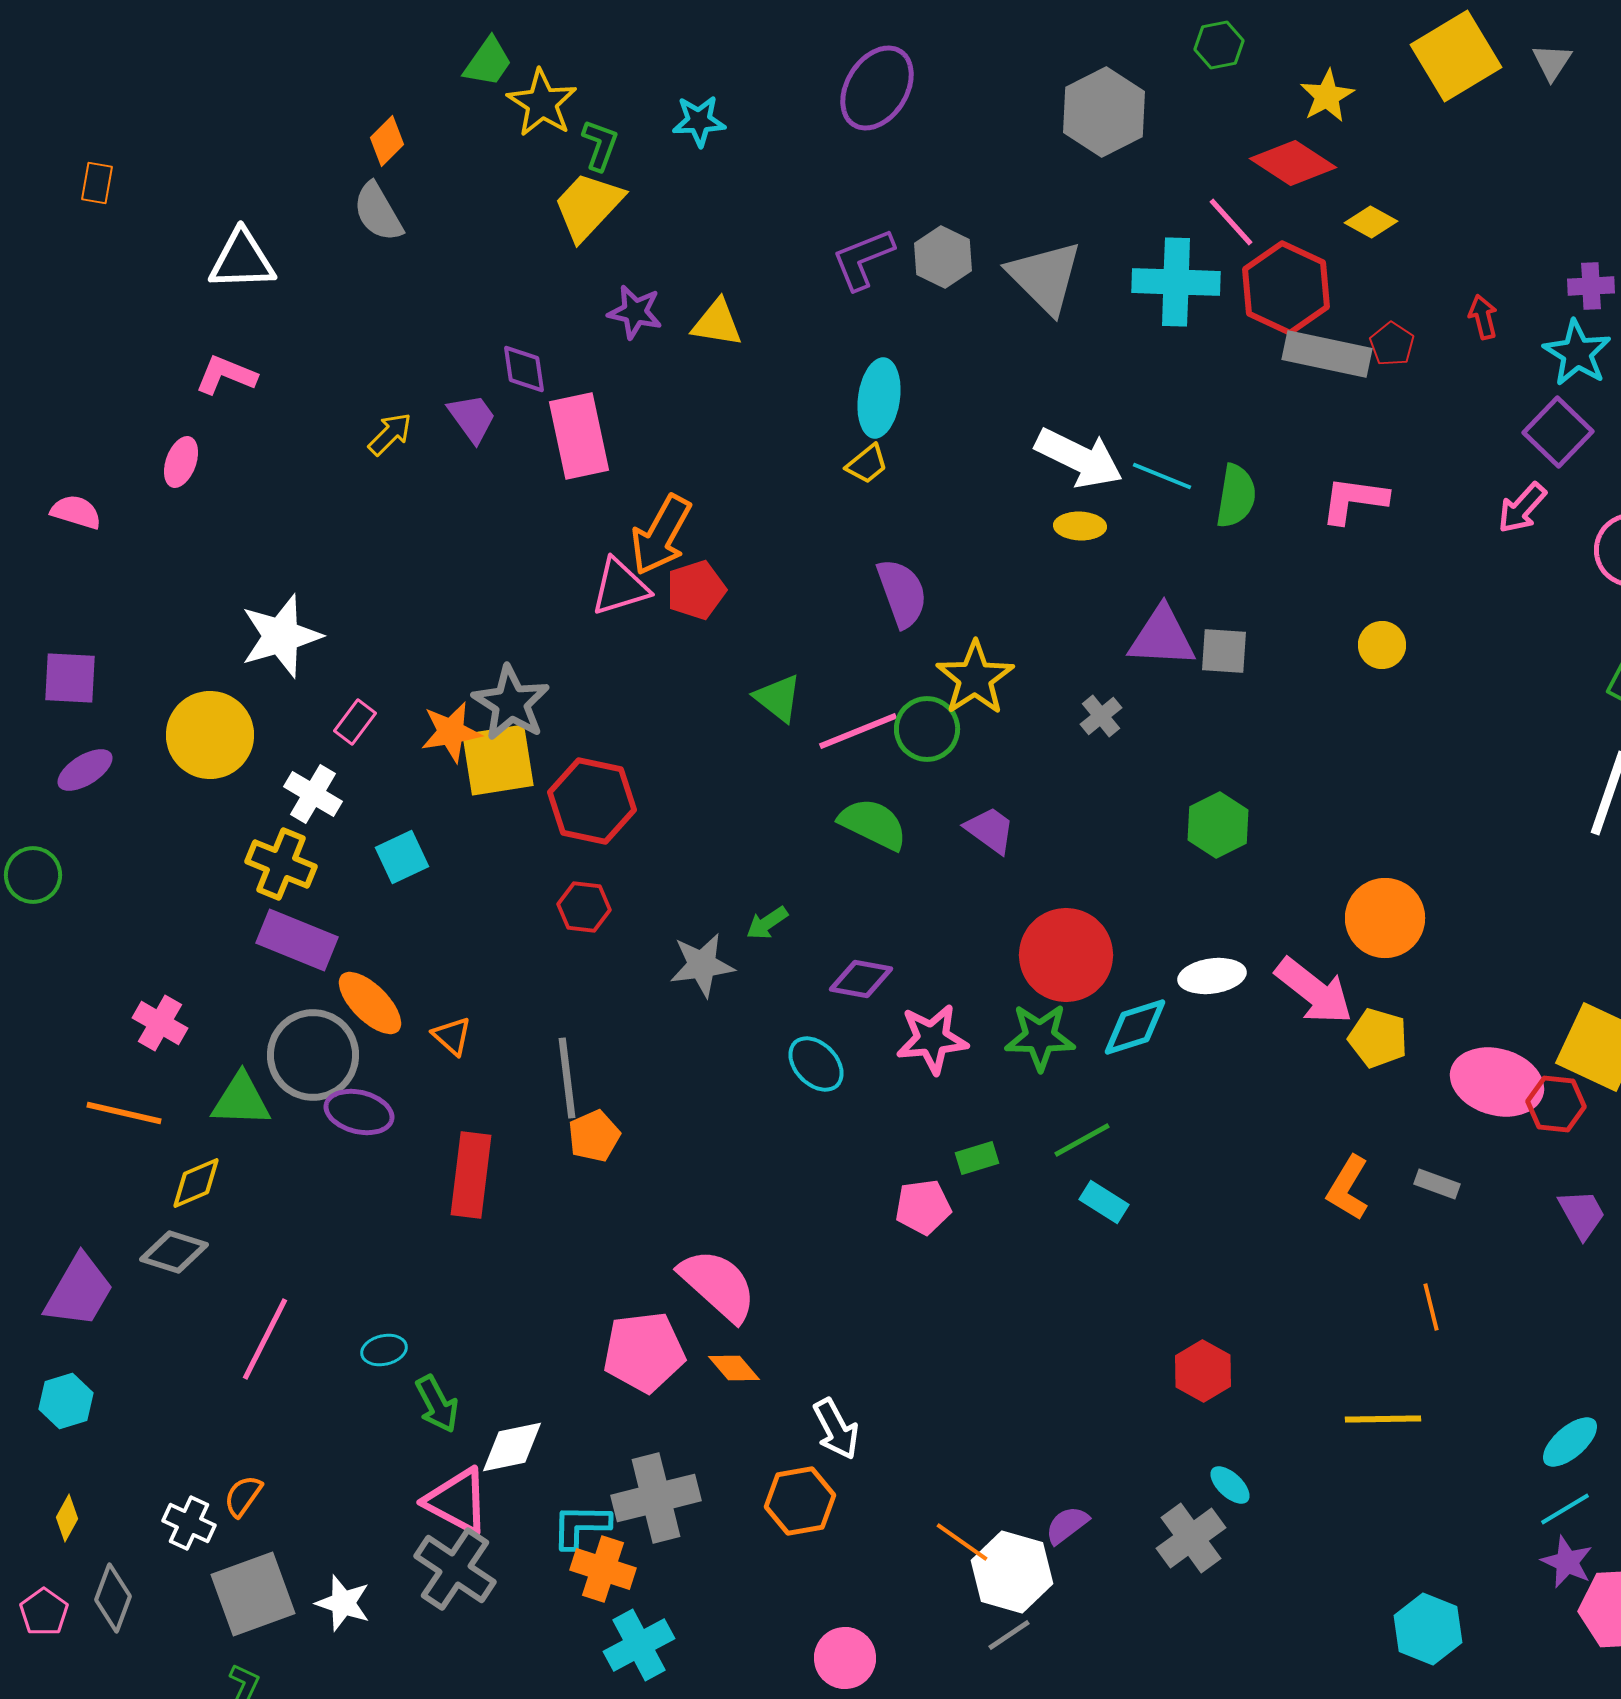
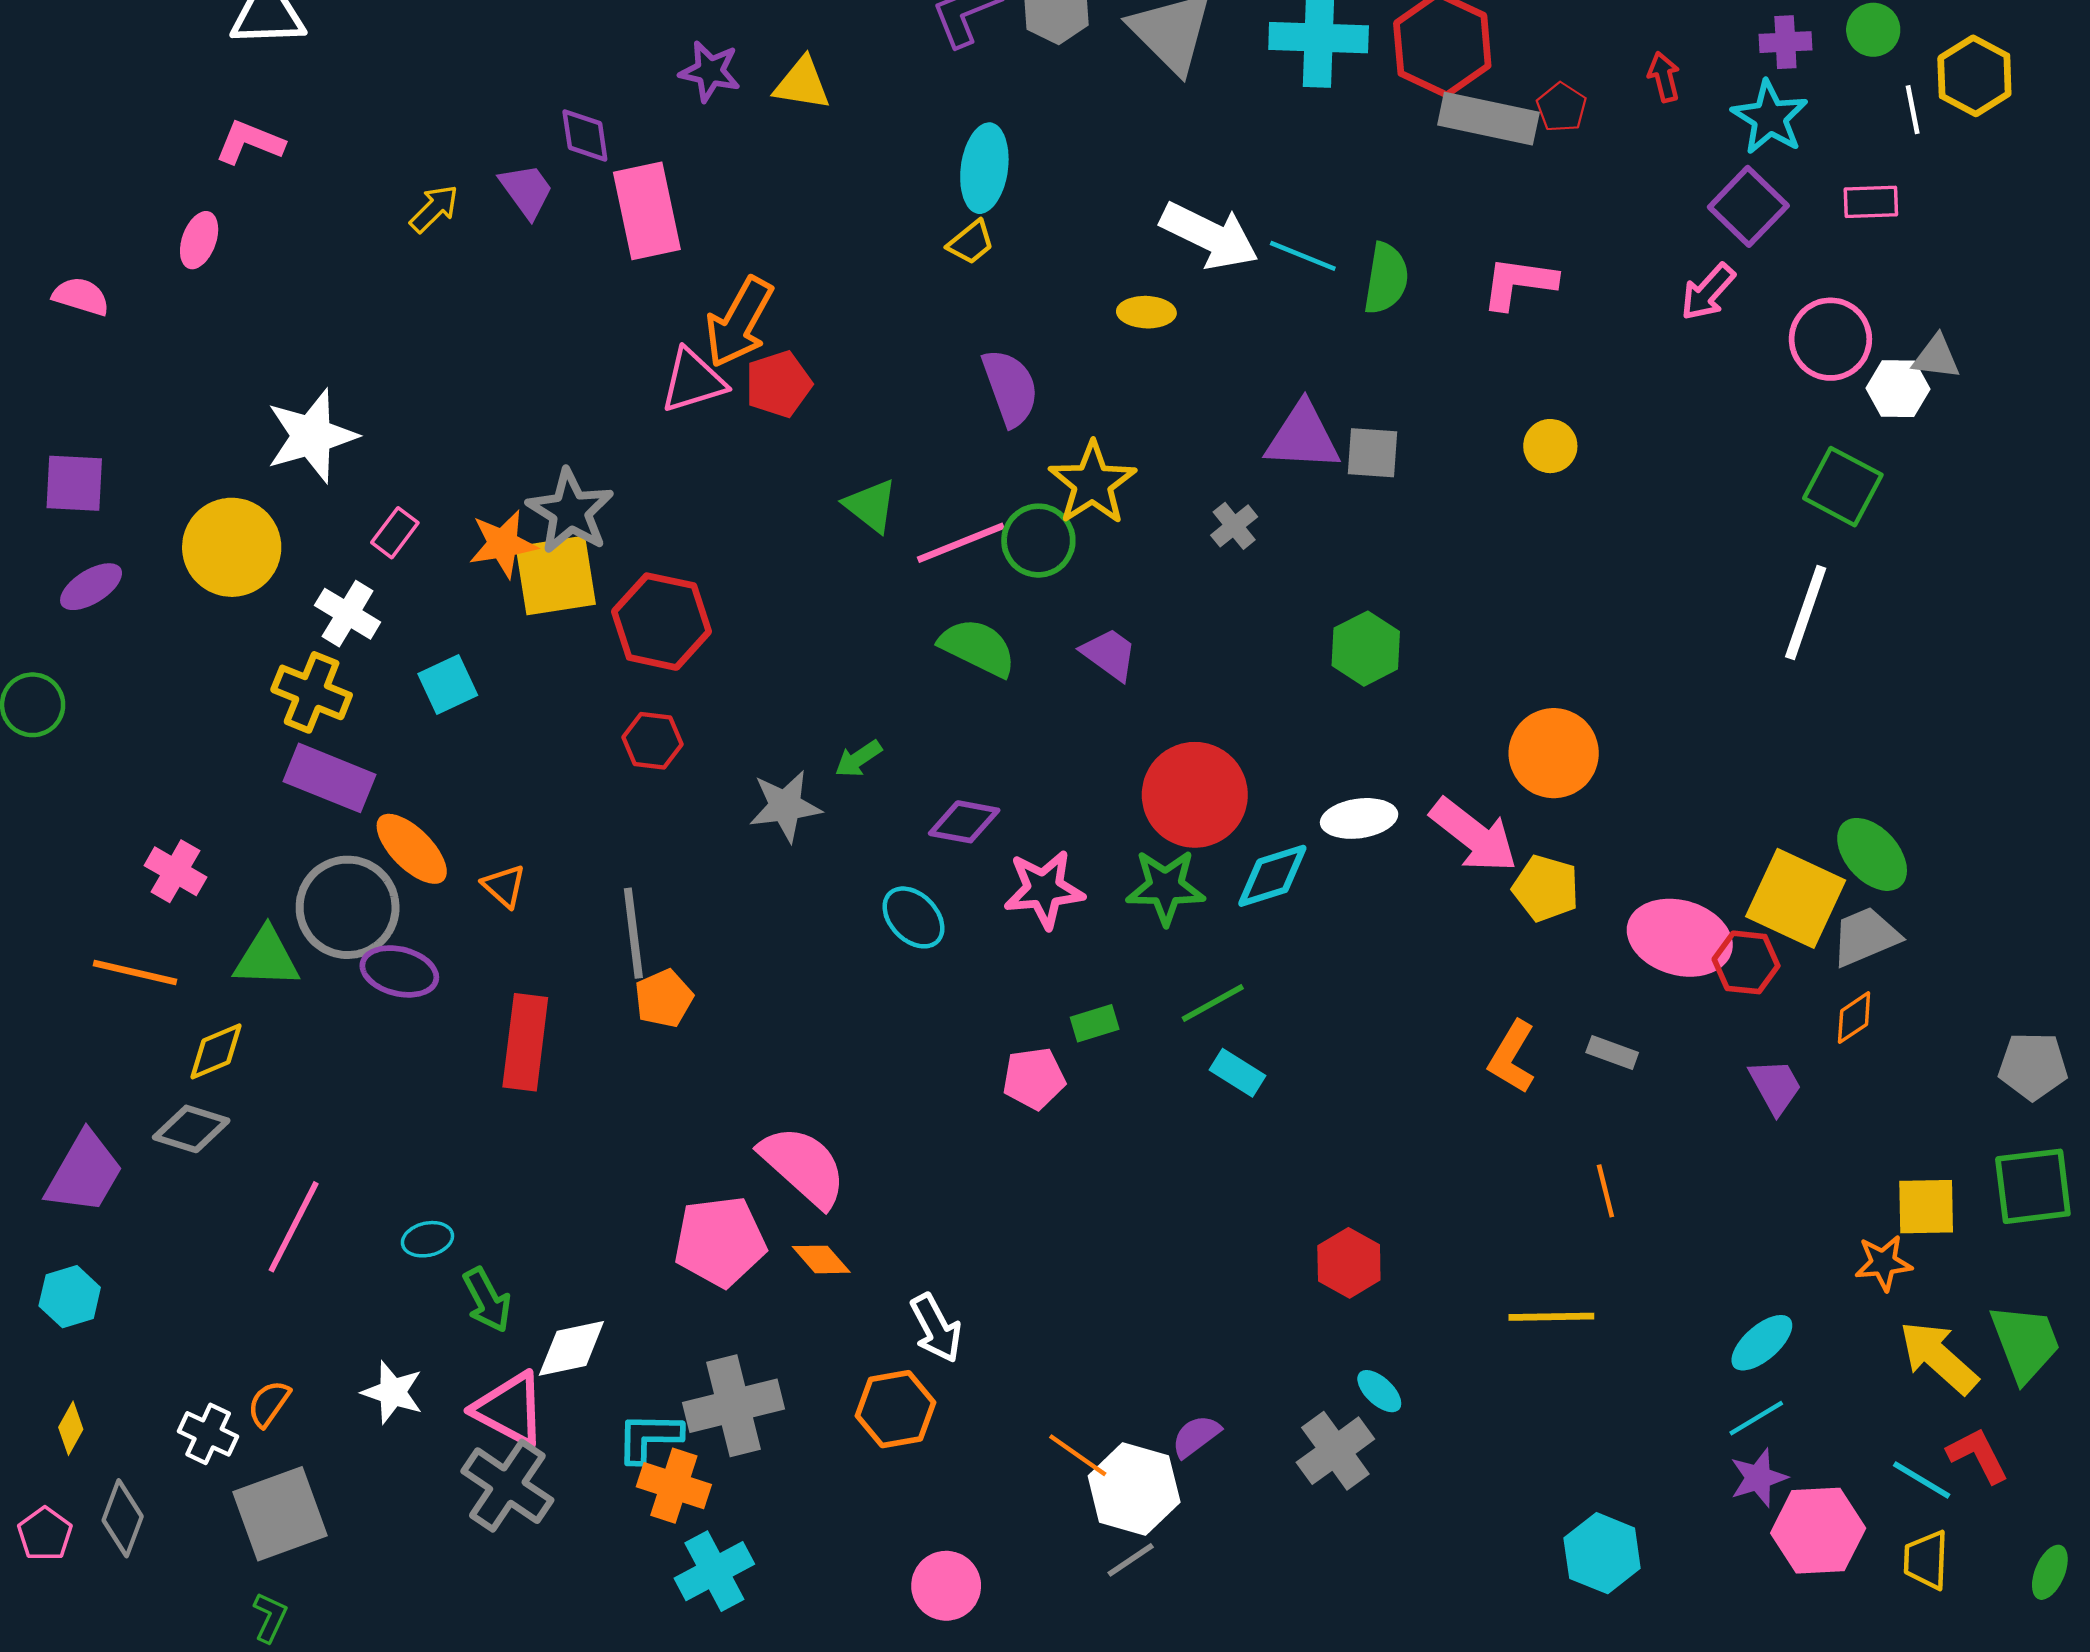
yellow ellipse: (1080, 526) -> (1146, 312), moved
purple star: (1567, 1562) -> (1758, 1478), turned 30
white star: (343, 1603) -> (393, 1392), moved

